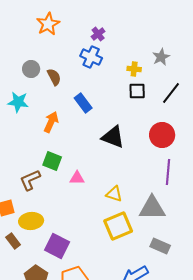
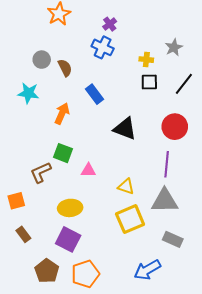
purple line: (168, 172) -> (167, 164), moved
yellow ellipse: (31, 221) -> (70, 208), moved

